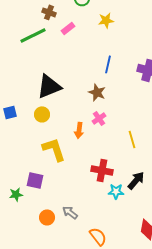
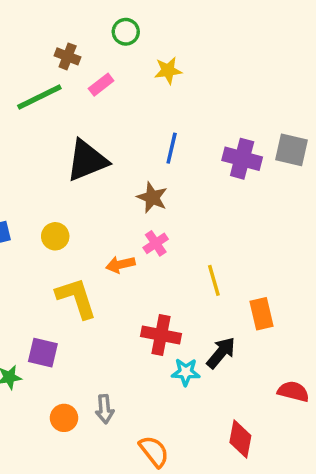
black triangle: (49, 86) -> (87, 160), moved
orange arrow: (79, 130) -> (120, 264), turned 70
gray arrow: (70, 212) -> (105, 409), turned -133

